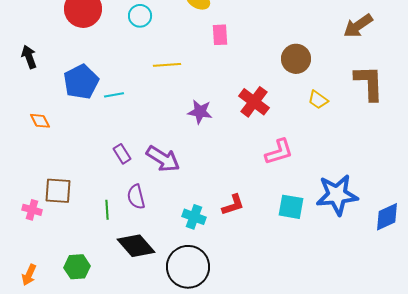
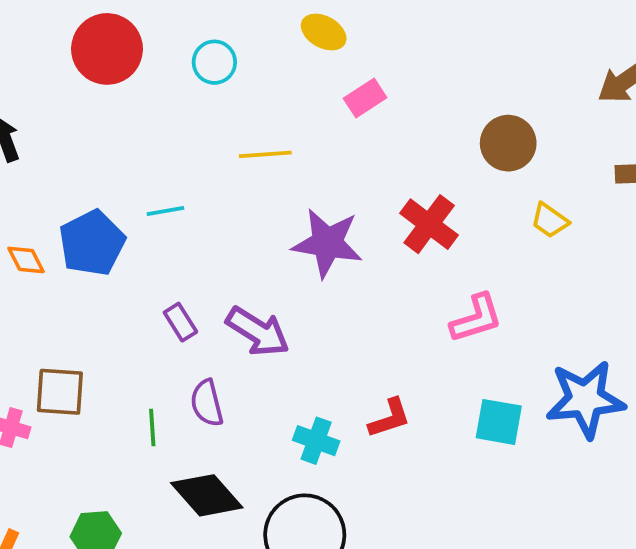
pink rectangle: (220, 35) -> (365, 98), turned 60
blue pentagon: (81, 82) -> (92, 243), moved
purple star: (200, 112) -> (327, 243), size x1.5

